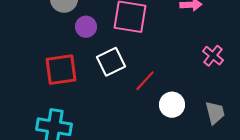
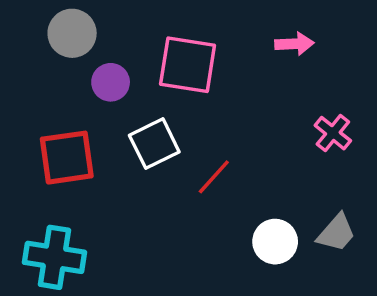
white circle: (172, 105) -> (275, 242), moved
gray trapezoid: (215, 113) -> (336, 233), turned 55

